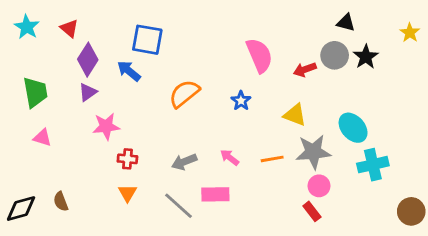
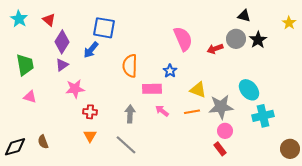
blue arrow: (129, 71) -> (91, 50), turned -90
orange semicircle: (184, 94) -> (130, 66), turned -50
yellow triangle: (295, 115) -> (198, 90), moved
gray arrow: (184, 162) -> (130, 114), turned 114
pink rectangle: (215, 194) -> (152, 89), moved

